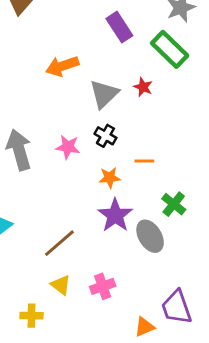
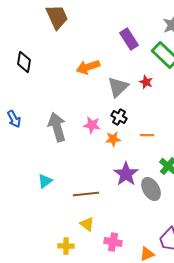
orange star: (110, 178) -> (113, 139), moved
brown line: (59, 243) -> (86, 194), turned 35
pink cross: (103, 286) -> (113, 242), moved, turned 30

